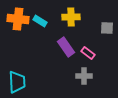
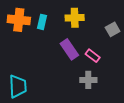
cyan rectangle: (40, 21) -> (42, 22), turned 72
gray square: (107, 28) -> (113, 29), turned -32

